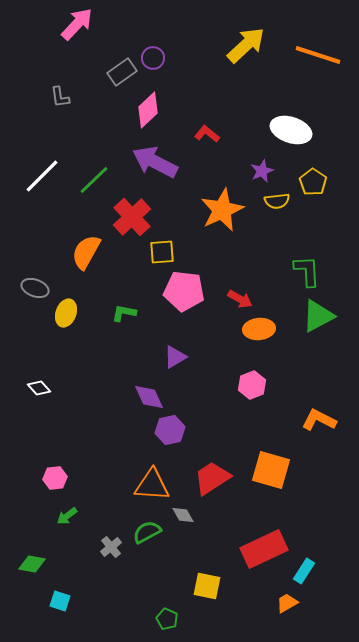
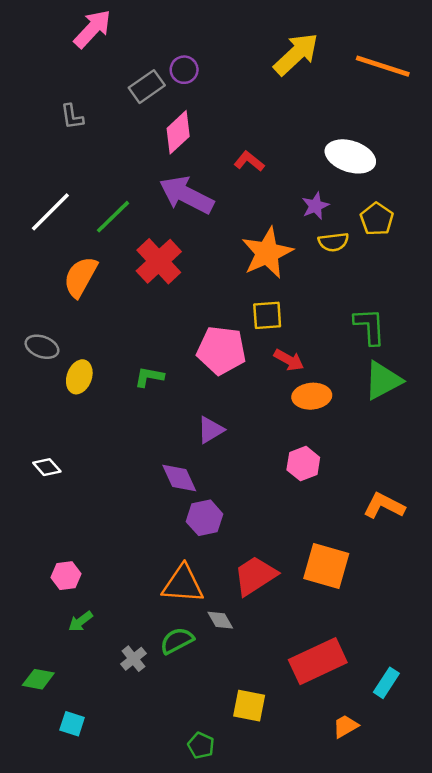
orange semicircle: (86, 252) -> (80, 277), moved
yellow square: (162, 252) -> (267, 315), moved
cyan rectangle: (304, 571) -> (386, 683), moved

